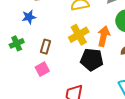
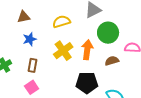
blue star: (29, 17) -> (30, 39), moved
black pentagon: (92, 60) -> (87, 83), moved

